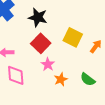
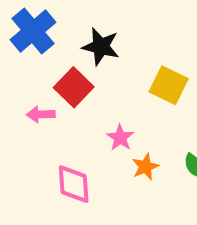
red square: (41, 43) -> (74, 87), moved
pink diamond: (16, 75) -> (74, 184), moved

